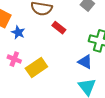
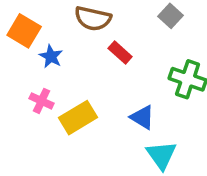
blue triangle: (85, 62) -> (142, 117), moved

